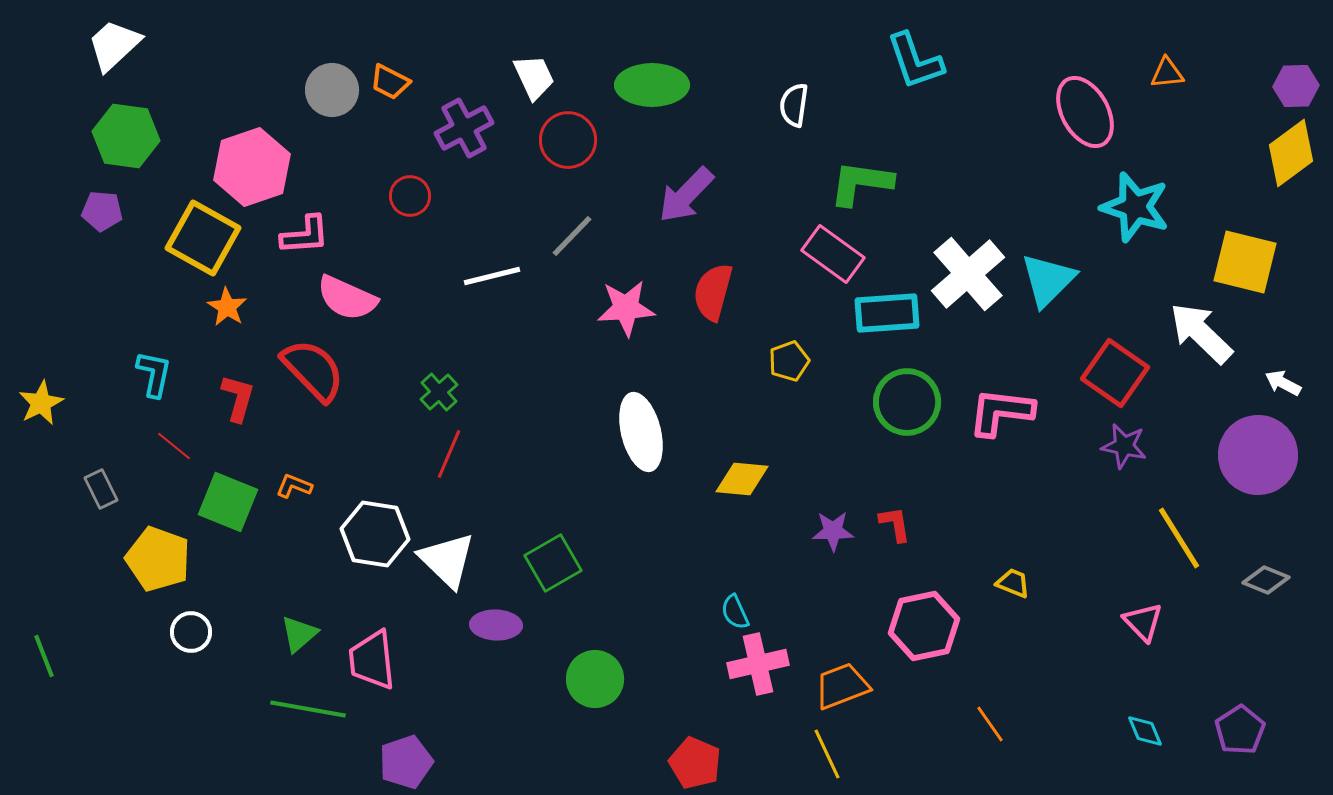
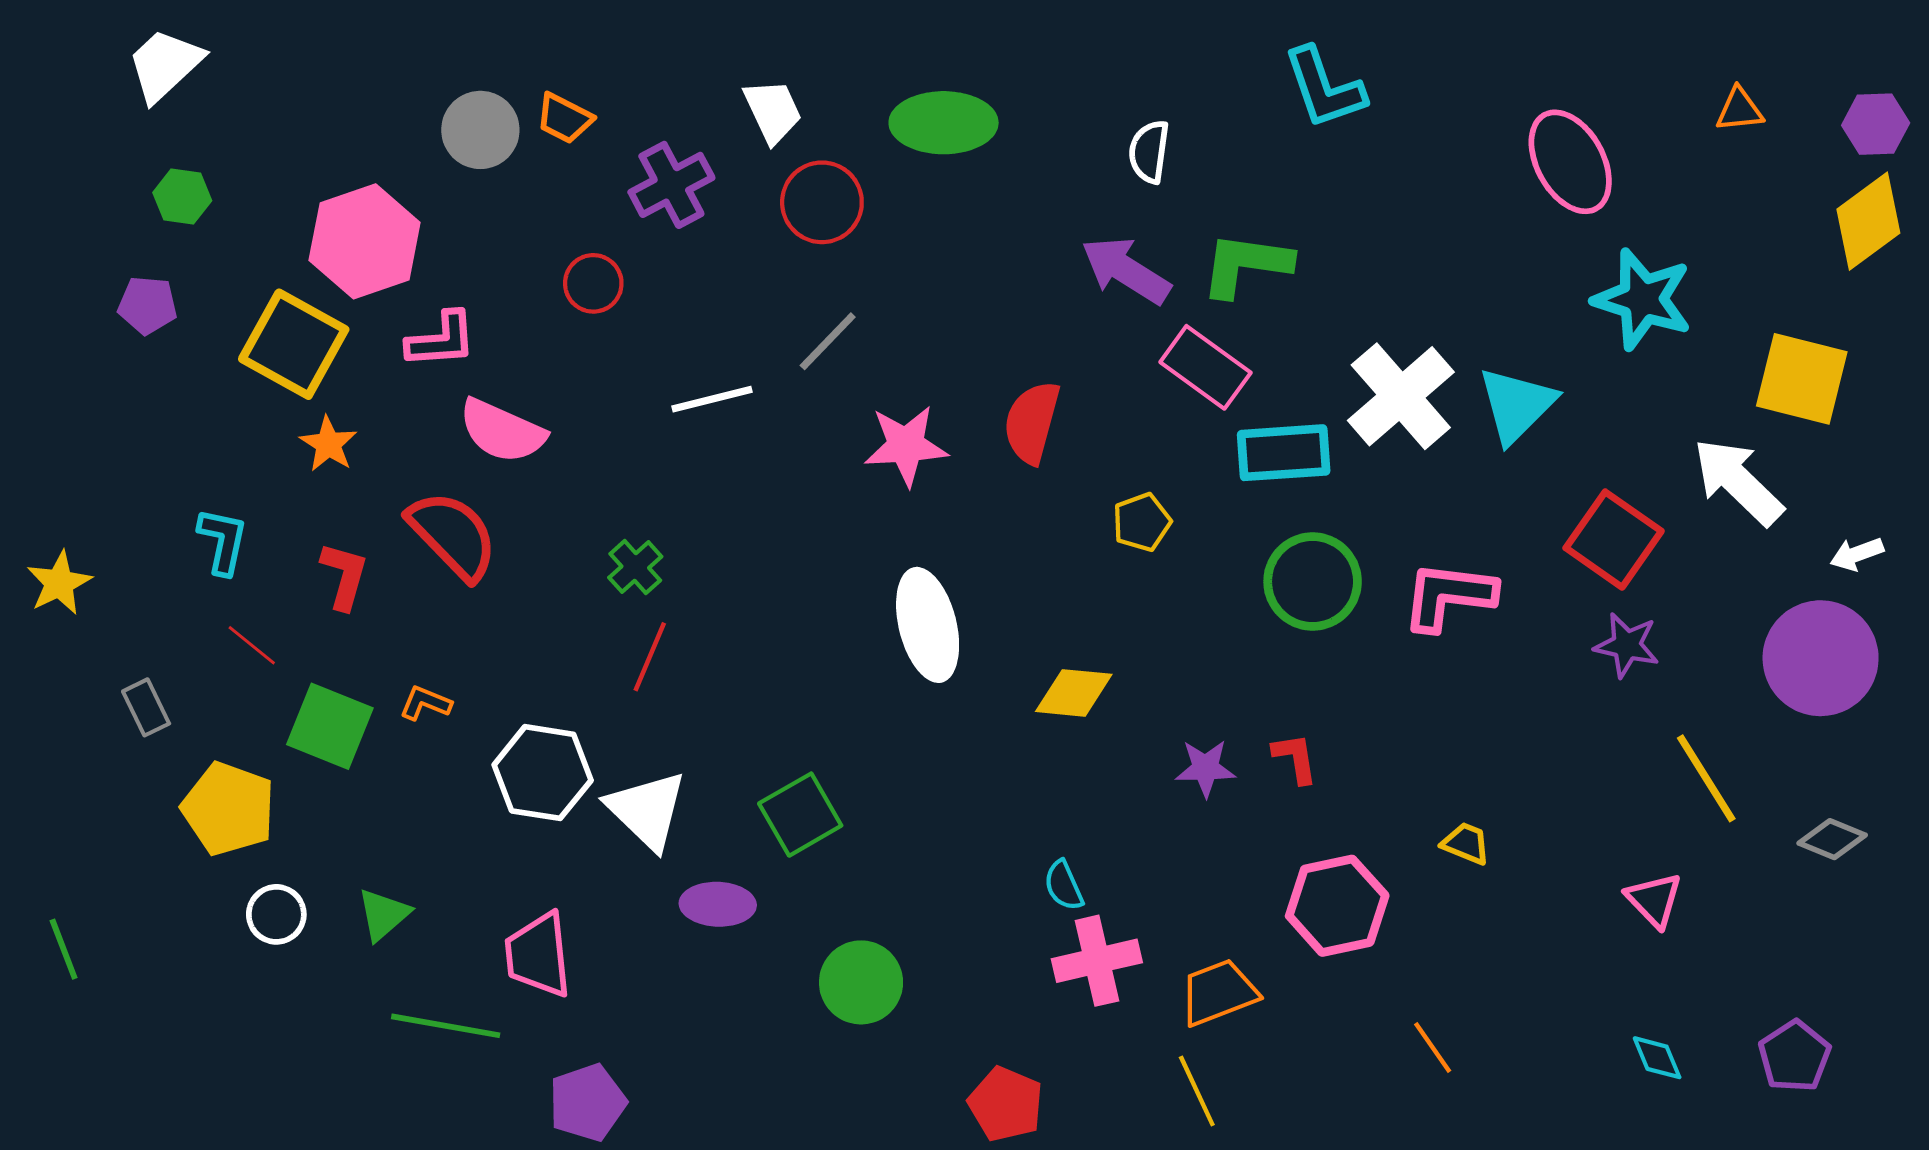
orange triangle: (1167, 73) -> (1740, 110), moved
green hexagon: (126, 136) -> (182, 197), size x0.6
purple arrow: (686, 195) -> (1126, 270), moved, turned 78
white arrow: (1283, 383) -> (1857, 554), turned -48
green triangle: (299, 634) -> (383, 914), moved

